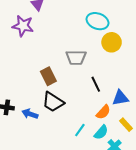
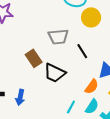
black line: (96, 84) -> (82, 51), moved
black trapezoid: (53, 102) -> (55, 73), moved
blue arrow: (30, 114) -> (20, 97), turned -91

